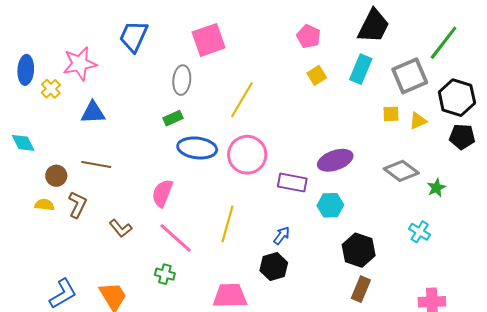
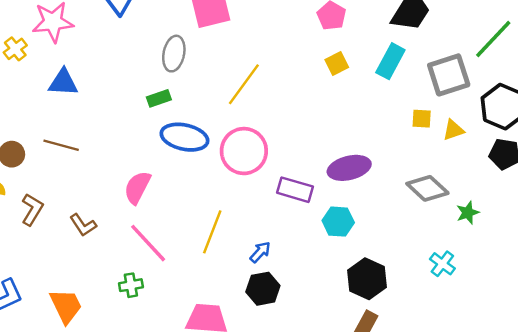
brown L-shape: (77, 205) -> (32, 209), moved
blue arrow: (282, 236) -> (260, 252), moved
green cross: (165, 274) -> (131, 285), turned -30

